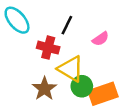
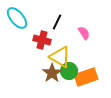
pink semicircle: (101, 39) -> (84, 33), turned -88
brown star: (44, 89) -> (52, 73), moved

